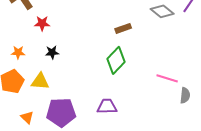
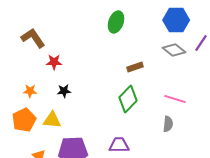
pink line: (167, 78) -> (175, 99), moved
gray semicircle: (185, 95) -> (168, 124), moved

